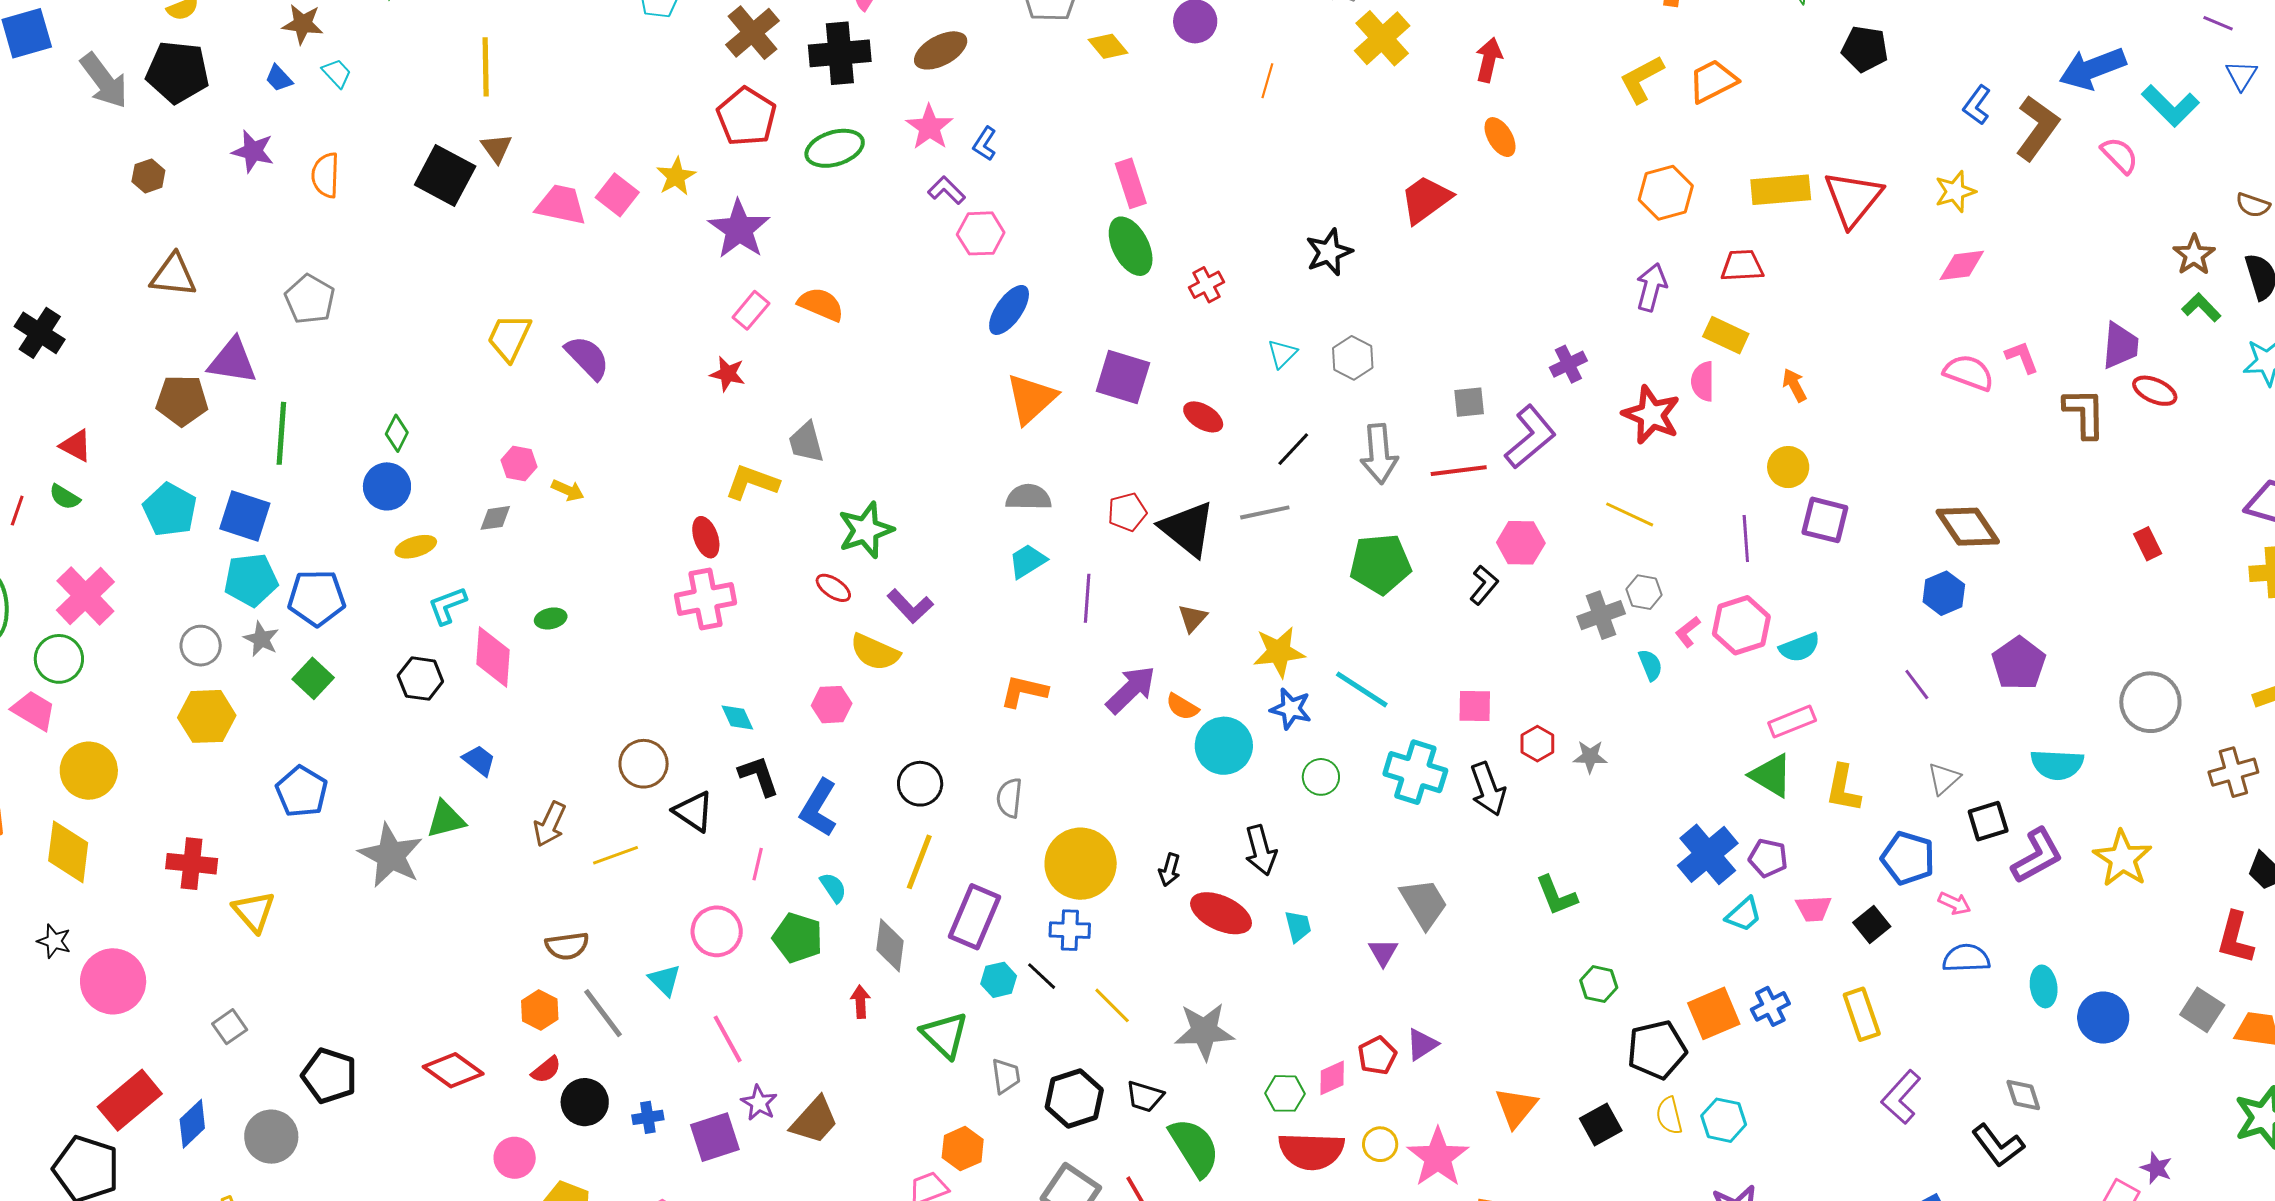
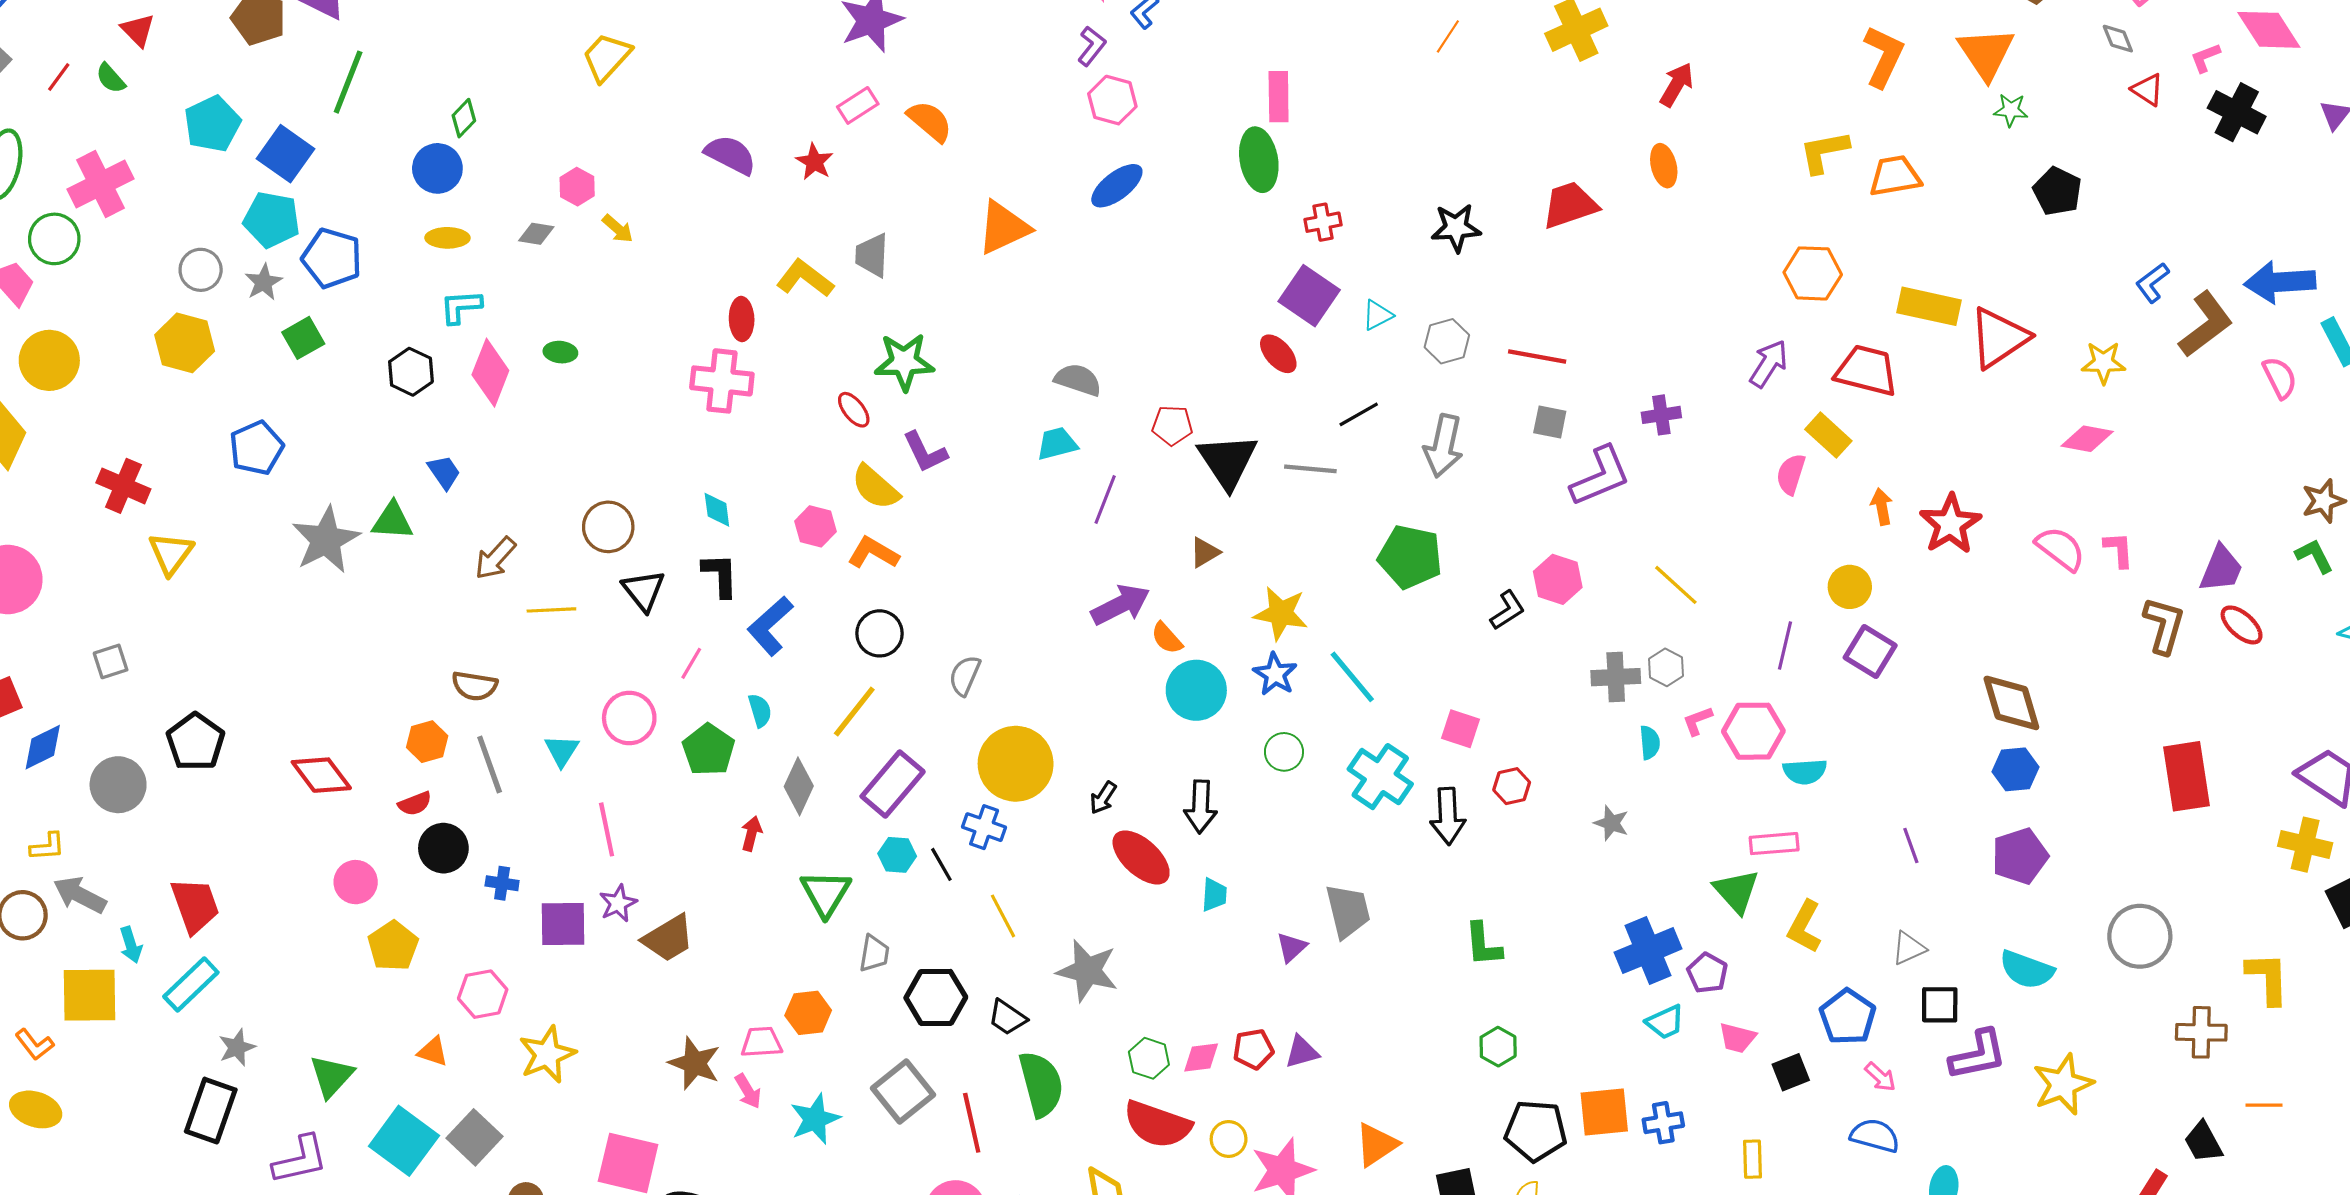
purple L-shape: (947, 190) -> (1092, 46), turned 66
red trapezoid: (1742, 266) -> (1867, 371), size x1.4
purple semicircle: (587, 358) -> (730, 155), moved, turned -36
purple square: (1123, 377) -> (1309, 296), moved
orange triangle: (1031, 399) -> (1004, 228), moved
red star: (1651, 415) -> (1950, 524), moved
red line: (1459, 471) -> (1537, 356), moved
red rectangle: (2148, 544) -> (2187, 776), size x2.0
blue hexagon: (1944, 593) -> (2015, 769), moved
orange L-shape: (1024, 691) -> (873, 553), moved
gray star: (1590, 757) -> (1611, 823), moved
yellow rectangle: (1862, 1014) -> (1753, 1159), size x0.7

